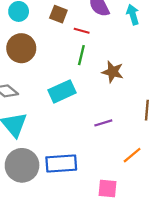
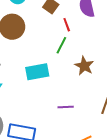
red line: (82, 31) -> (67, 25), turned 40

